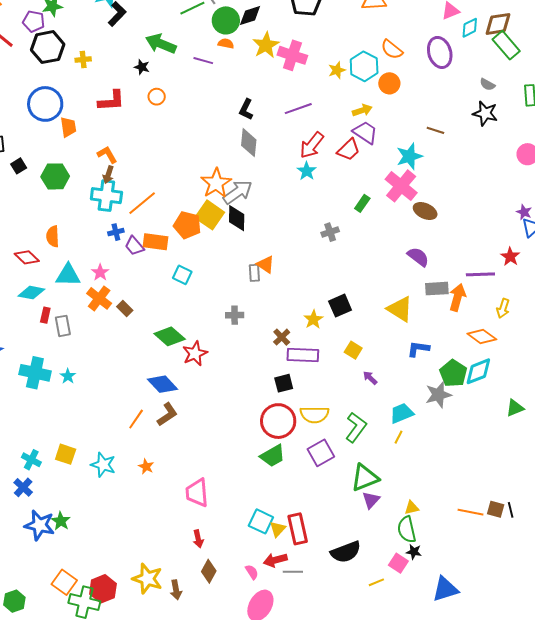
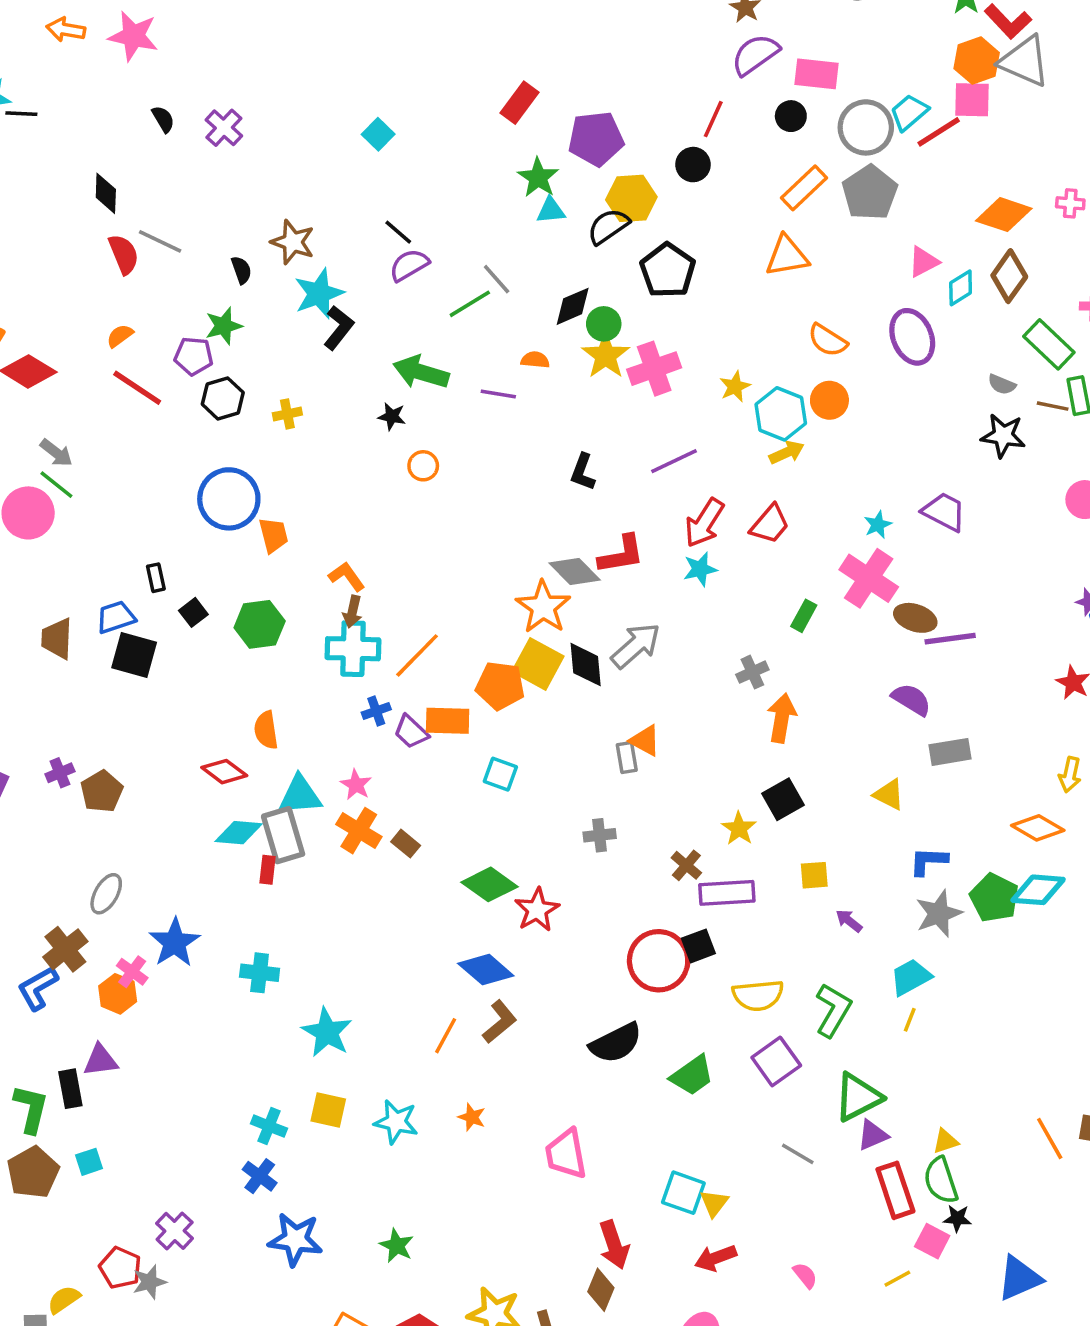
green circle: (226, 20) -> (604, 324), moved, size x0.7
brown diamond: (498, 24) -> (1009, 276), turned -40
green rectangle: (506, 45) -> (1049, 344), moved
black hexagon: (48, 47) -> (223, 398), size x0.7
pink cross: (292, 55) -> (654, 369), turned -32
cyan hexagon: (364, 66) -> (781, 414), moved
red L-shape: (111, 101) -> (621, 554), moved
brown line: (435, 130) -> (1053, 406), moved
purple trapezoid: (365, 132) -> (944, 512), moved
gray diamond: (249, 143) -> (575, 571), moved, turned -44
cyan star: (409, 156) -> (878, 525), size x0.6
cyan star: (307, 171) -> (700, 569), turned 30
gray arrow: (238, 192) -> (636, 646), moved
purple line: (480, 274) -> (950, 639), moved
orange arrow: (457, 297) -> (782, 718), moved
yellow triangle: (400, 309) -> (889, 795), size x0.7
gray rectangle: (63, 326) -> (283, 835), moved, size x1.4
yellow square: (353, 350) -> (814, 875), turned -30
cyan diamond: (478, 371) -> (1038, 890), turned 32
cyan cross: (35, 373) -> (260, 973), size x0.7
cyan star: (68, 376) -> (327, 1032), moved, size x1.8
gray star: (438, 395) -> (939, 914), moved
red circle: (278, 421) -> (659, 961), moved
purple triangle: (371, 500) -> (873, 1135), turned 30
orange line: (470, 512) -> (1050, 1138), turned 55
green star: (61, 521) -> (397, 1246), moved
red rectangle: (298, 529) -> (895, 1190), moved
red arrow: (198, 539) -> (614, 1245), moved, size x1.5
black semicircle: (346, 552) -> (616, 1043), moved
pink semicircle: (252, 572) -> (805, 1275), moved
gray line: (293, 572) -> (798, 1154), moved, turned 36

